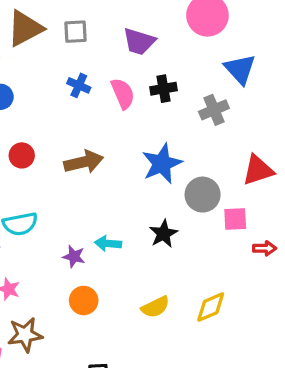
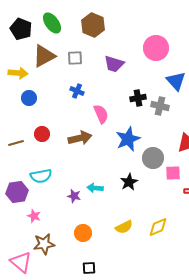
black cross: (163, 89) -> (138, 98), moved
pink semicircle: (123, 94) -> (101, 114), moved
gray cross: (214, 110) -> (160, 106), turned 36
orange circle: (84, 300) -> (83, 233), moved

